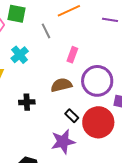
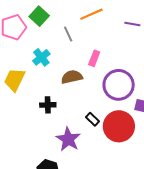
green square: (17, 14) -> (39, 16), turned 30
brown semicircle: (61, 85) -> (72, 77), moved
purple star: (63, 142) -> (68, 139), moved, turned -30

